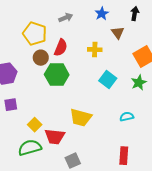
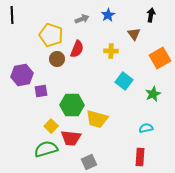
blue star: (102, 14) -> (108, 15), moved
green hexagon: (57, 75) -> (72, 105), moved
green star: (139, 83) -> (153, 94), moved
purple square: (11, 105) -> (41, 91), moved
cyan semicircle: (127, 117) -> (146, 128), moved

